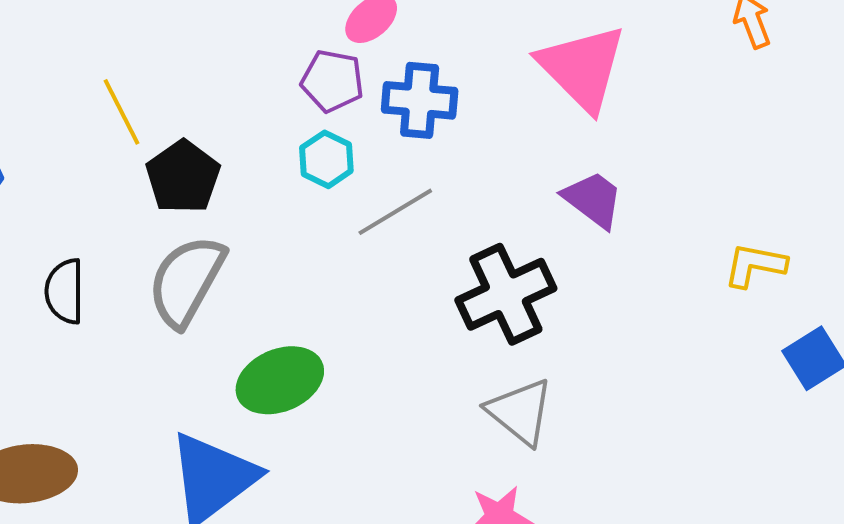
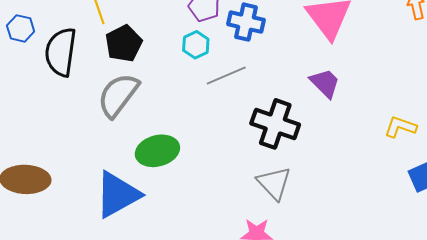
black semicircle: (65, 291) -> (61, 52), moved, size x1.5
black cross: (506, 294) -> (275, 124), turned 36

